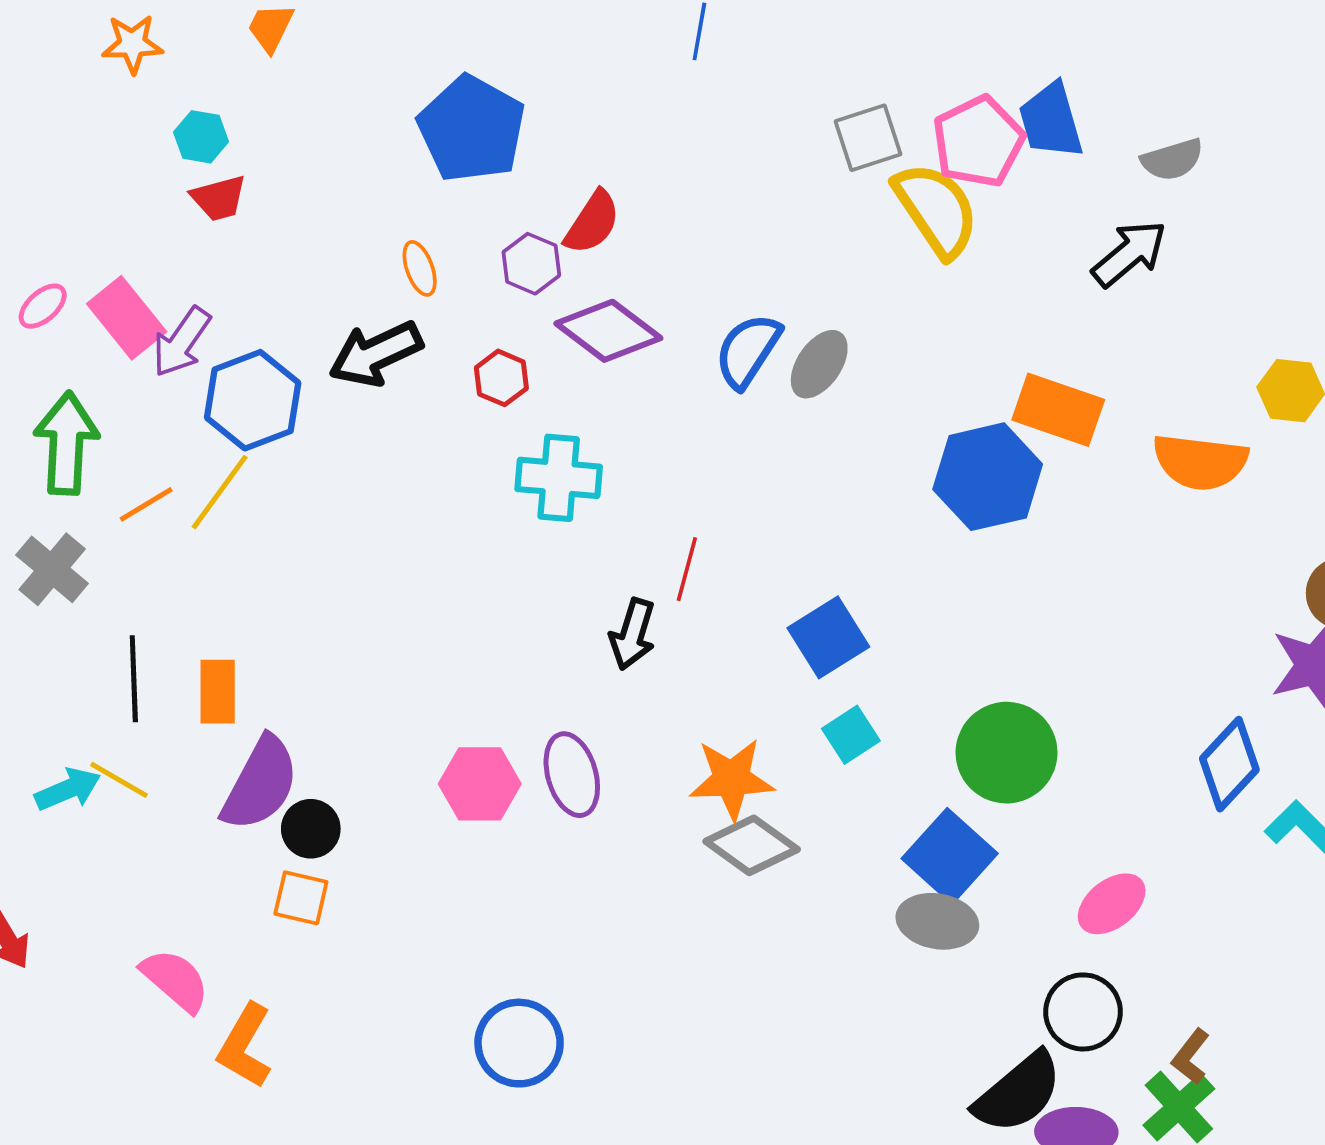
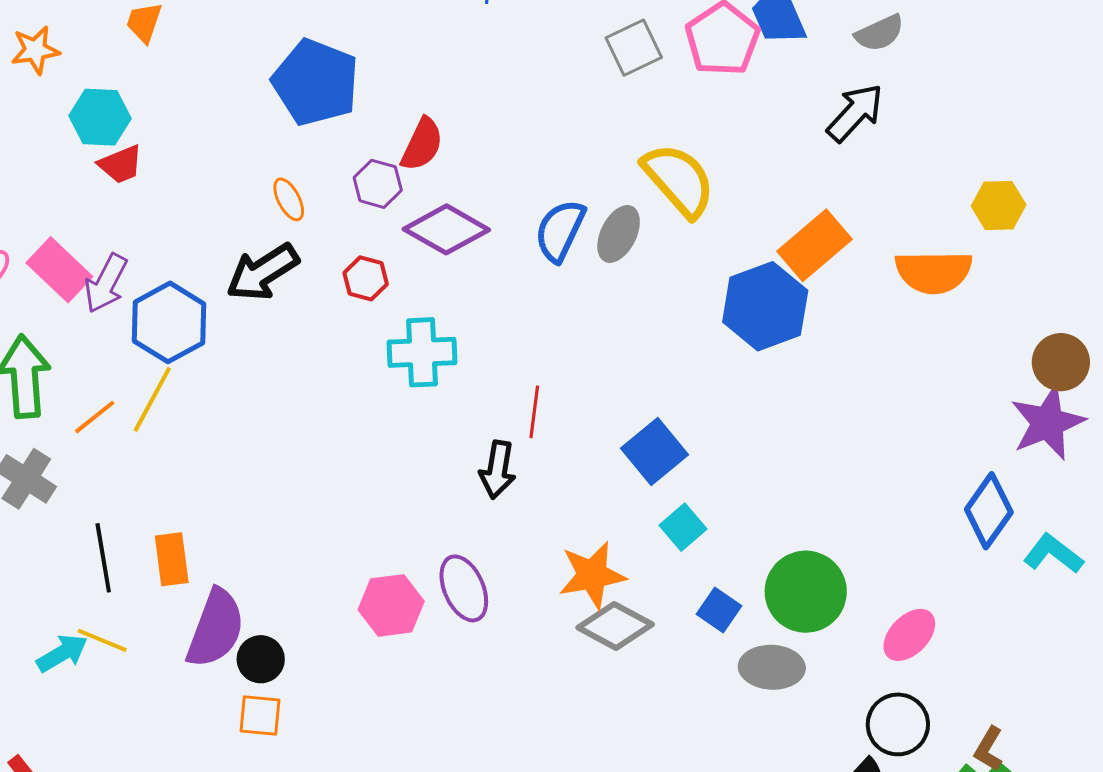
cyan hexagon: (201, 137) -> (100, 117), size x1.4
yellow semicircle: (936, 210) -> (679, 180), moved
orange rectangle: (1058, 410) -> (815, 245), turned -52
green circle: (1007, 753) -> (806, 592), moved
blue square: (950, 856) -> (719, 610), moved, size x0.6

